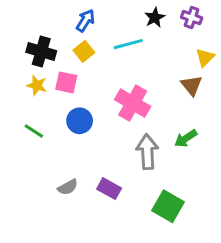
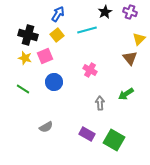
pink square: (66, 82) -> (45, 56), turned -35
pink cross: (133, 103) -> (90, 70), size x0.6
gray arrow: (147, 152) -> (100, 103), size x0.6
purple rectangle: (109, 189) -> (87, 134), moved

